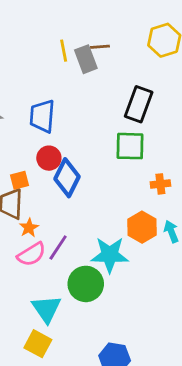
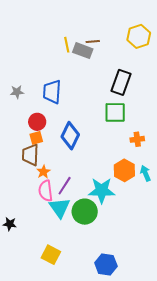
gray rectangle: (86, 59) -> (83, 51), turned -48
red circle: (49, 158) -> (37, 122), moved
pink semicircle: (32, 254) -> (46, 191), turned 115
cyan triangle: (46, 309) -> (60, 208), moved

